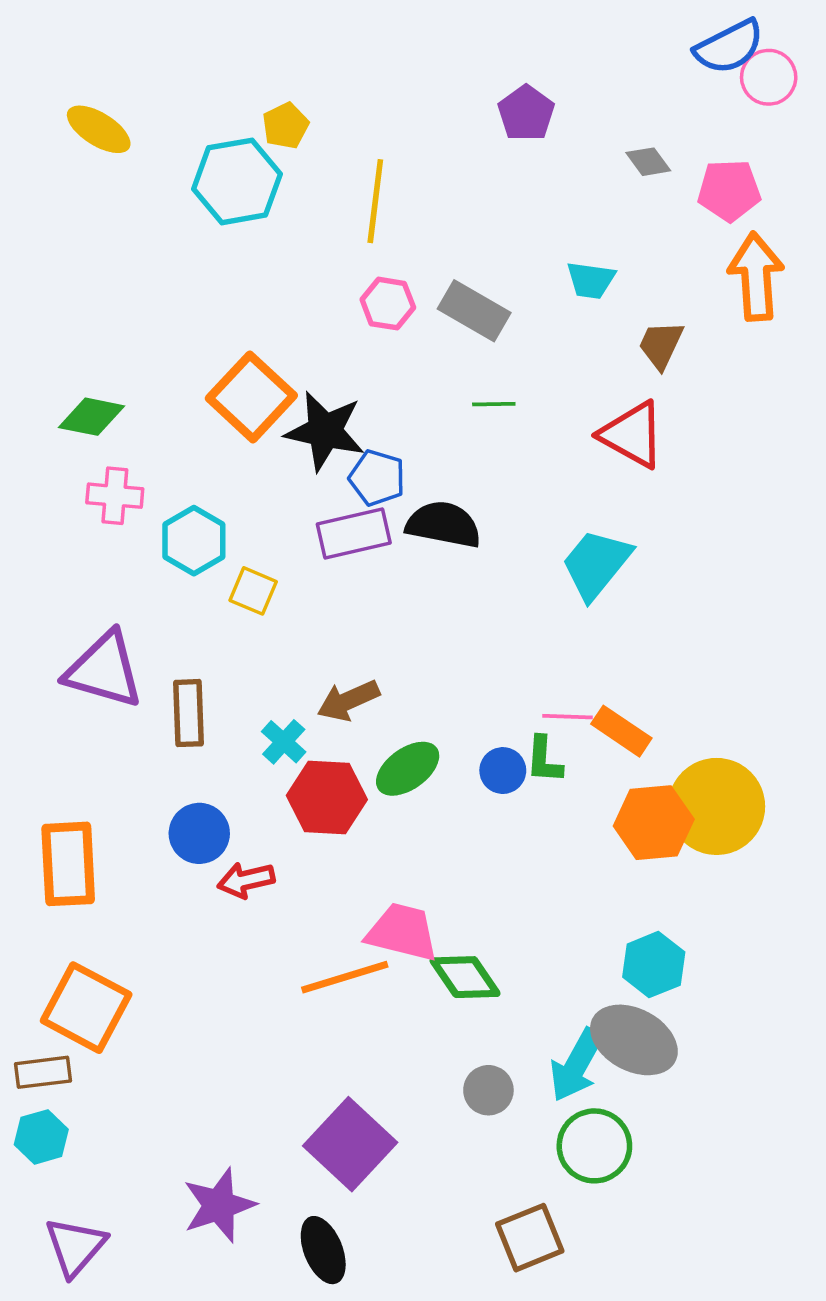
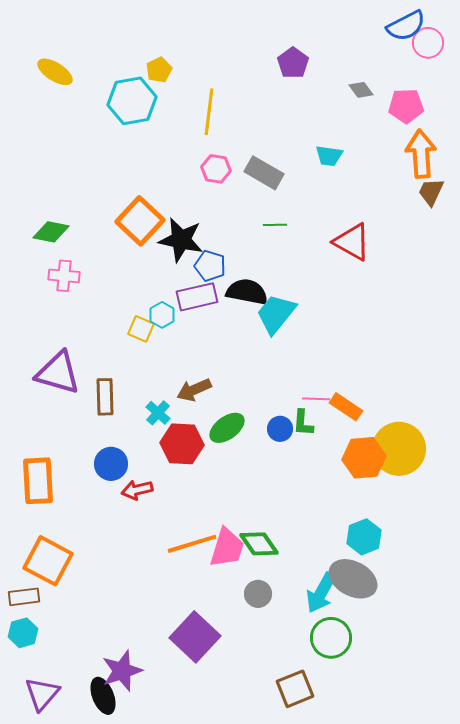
brown trapezoid: (661, 345) -> (431, 192), moved
cyan hexagon: (194, 541) -> (162, 315), moved, size x0.7
cyan trapezoid: (596, 564) -> (276, 314), moved
pink trapezoid: (402, 932) -> (227, 548), moved, turned 93
gray circle: (488, 1090) -> (258, 594), moved
black ellipse: (323, 1250) -> (103, 696), moved

